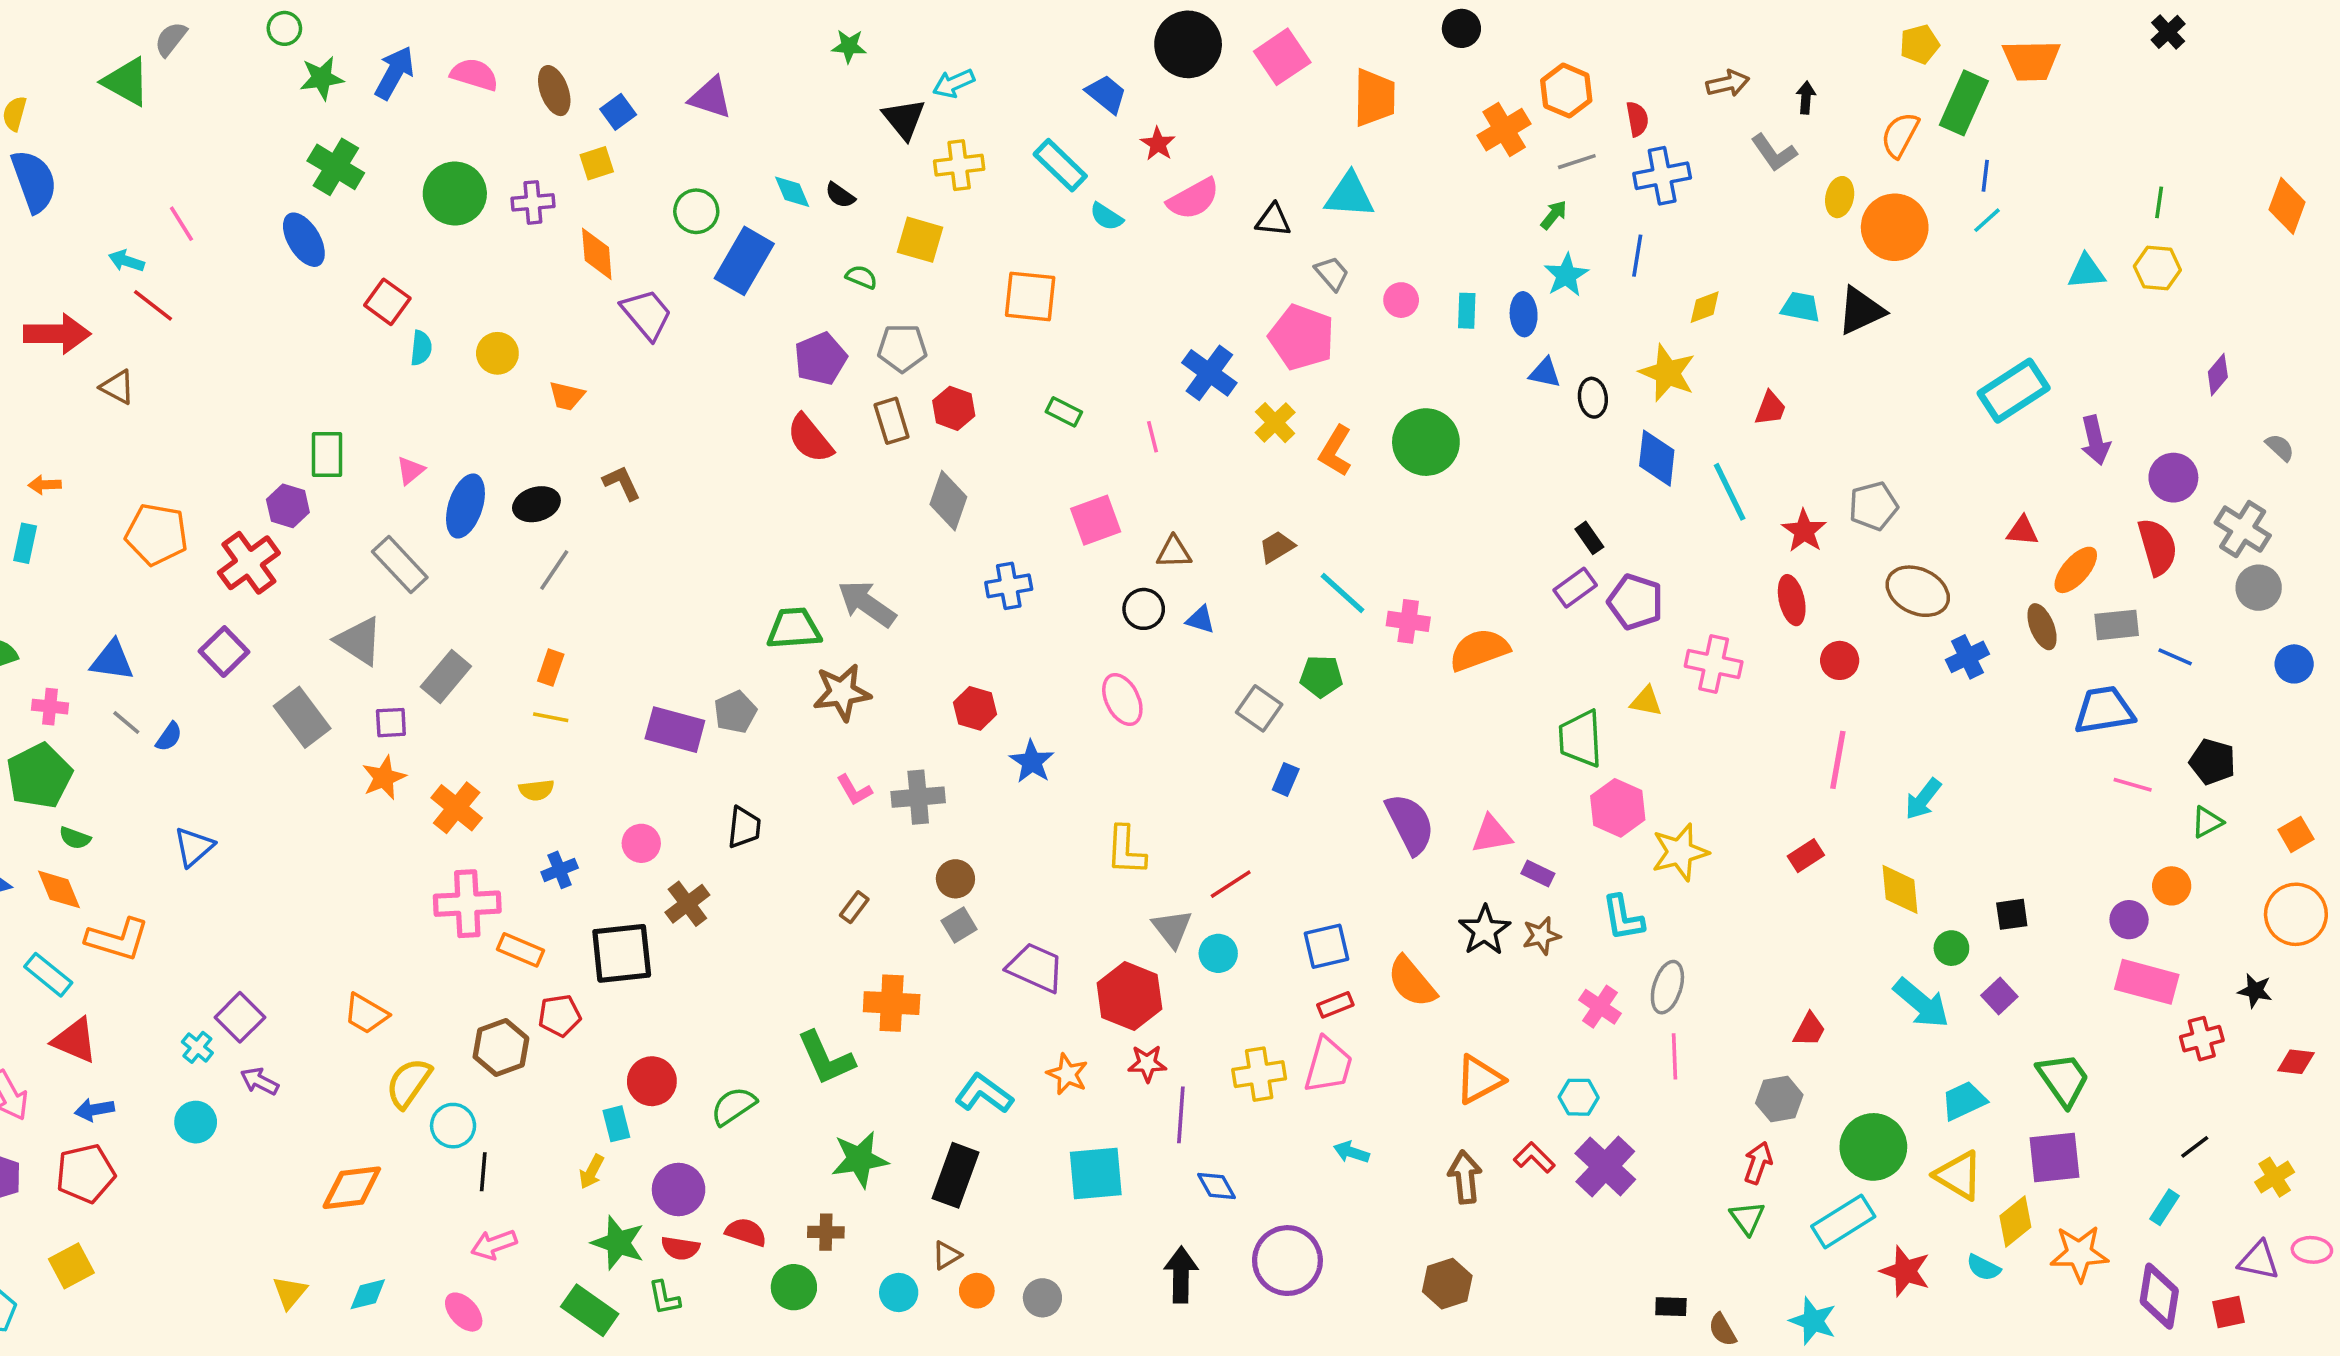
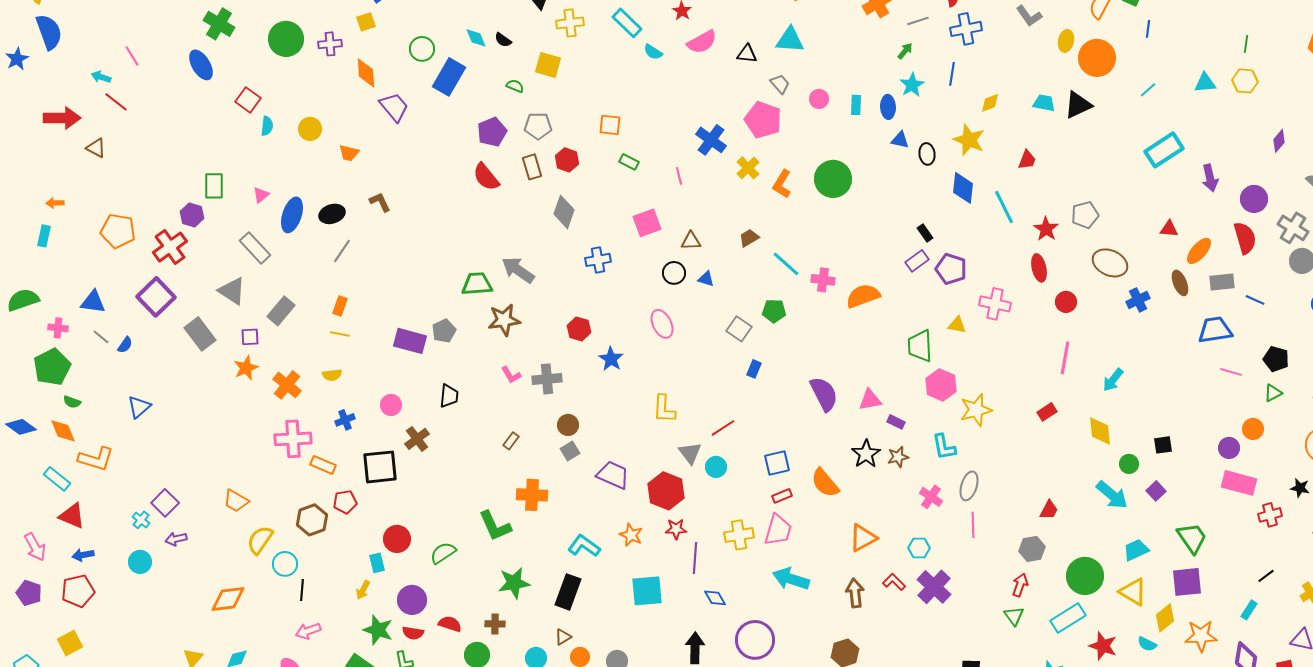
cyan line: (1987, 220) -> (1148, 90), moved
orange square: (1030, 296) -> (610, 125), moved, size x0.7
purple square: (224, 652) -> (156, 297), size x1.4
purple arrow: (260, 1081) -> (176, 539), turned -40
cyan arrow: (1351, 1152) -> (791, 579), size x1.8

